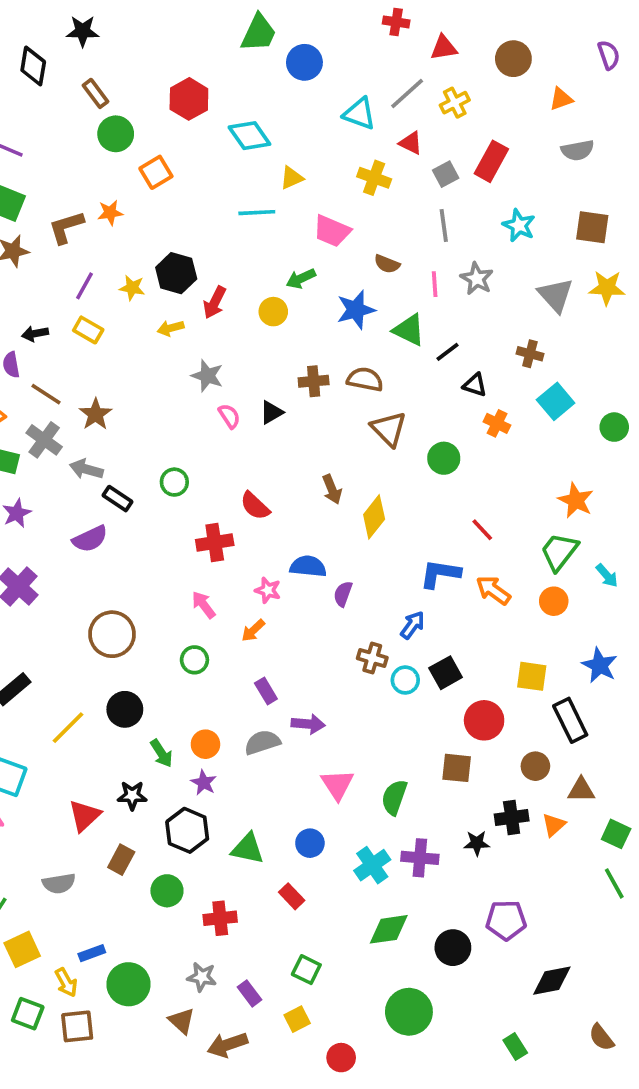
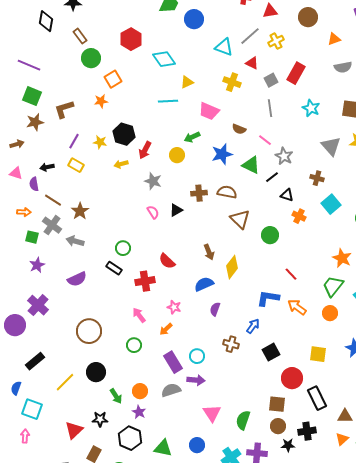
orange star: (110, 213) -> (101, 101), moved
gray star: (477, 279) -> (284, 156), moved
pink line: (435, 284) -> (265, 140), turned -48
gray star: (207, 376) -> (153, 181), moved
black rectangle: (117, 499) -> (114, 268), moved
blue semicircle: (308, 566) -> (204, 284), moved, turned -30
cyan circle: (405, 680) -> (197, 356), moved
purple rectangle: (266, 691) -> (173, 362), size x1.5
black rectangle: (570, 720) -> (317, 398), moved
brown circle: (535, 766) -> (278, 426), moved
orange triangle: (554, 825) -> (342, 439), moved

